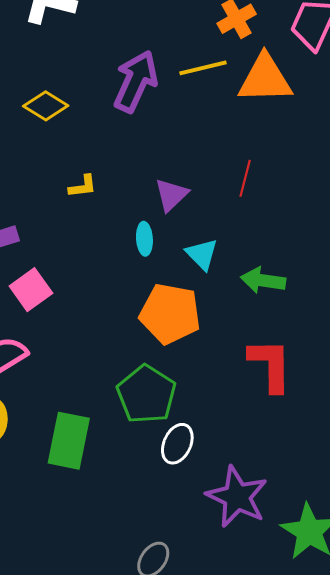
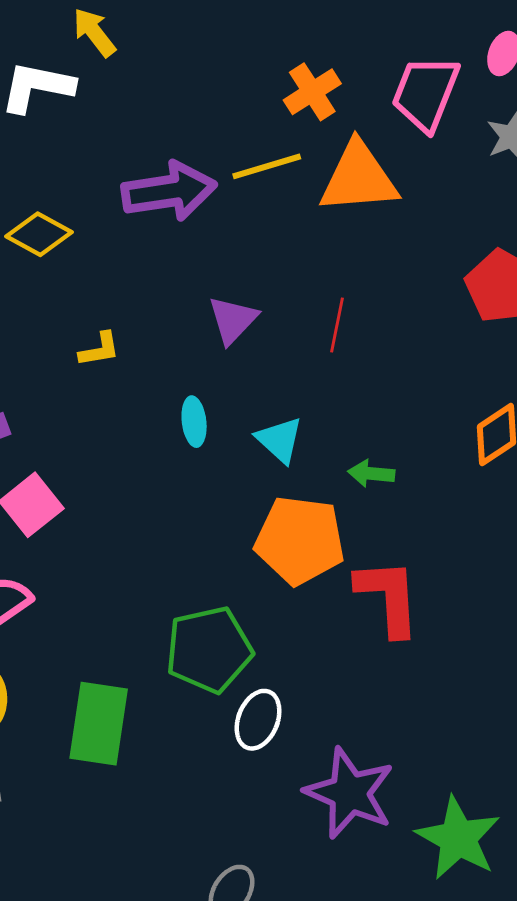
purple arrow: (136, 81) -> (169, 191), turned 60
purple triangle: (171, 195) -> (233, 320), moved
green arrow: (263, 280) -> (371, 474), size x0.7
orange pentagon: (170, 314) -> (300, 540), moved
green pentagon: (146, 394) -> (209, 650), turned 30

